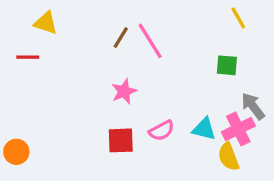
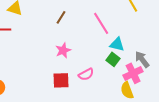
pink line: (150, 41) -> (101, 23), moved
green square: (227, 65) -> (113, 59), moved, turned 32
cyan triangle: (204, 129) -> (117, 44), moved

